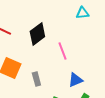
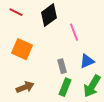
gray rectangle: (36, 79) -> (62, 66), moved

